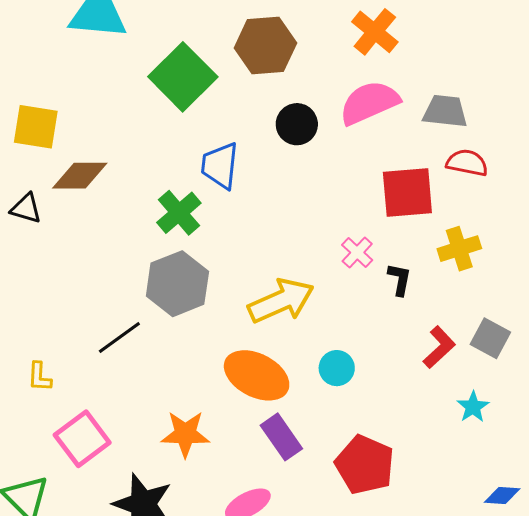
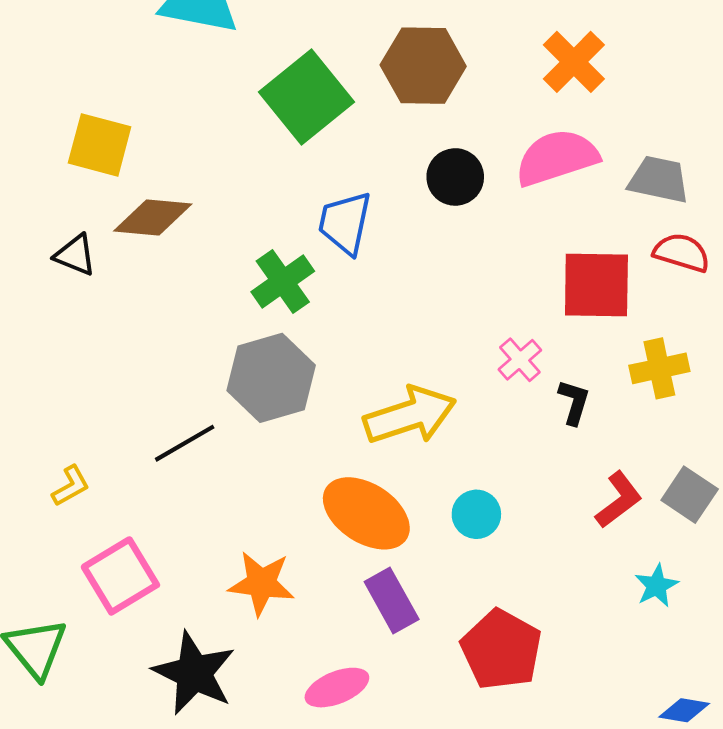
yellow L-shape: (39, 377) -> (71, 486), turned -128

